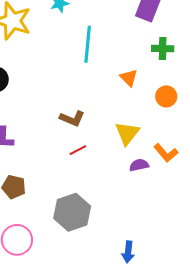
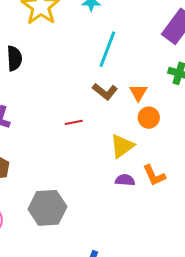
orange circle: (166, 96) -> (149, 118), moved
brown L-shape: (72, 119) -> (105, 92), moved
red line: (78, 150) -> (74, 122), moved

